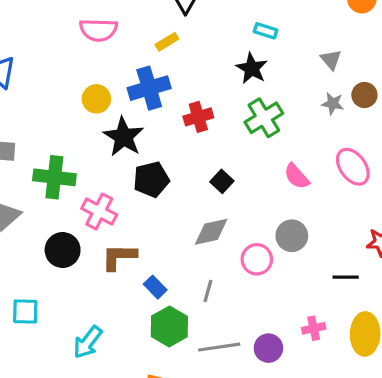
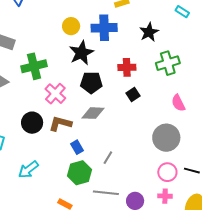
black star: (252, 68) -> (149, 32), moved
red cross: (198, 117) -> (127, 67), moved
green cross: (54, 177) -> (34, 66), turned -35
gray diamond: (211, 232) -> (93, 113), moved
gray circle: (292, 236) -> (166, 138), size x1.4
black circle: (63, 250) -> (32, 123), moved
pink circle: (257, 259) -> (167, 172), moved

